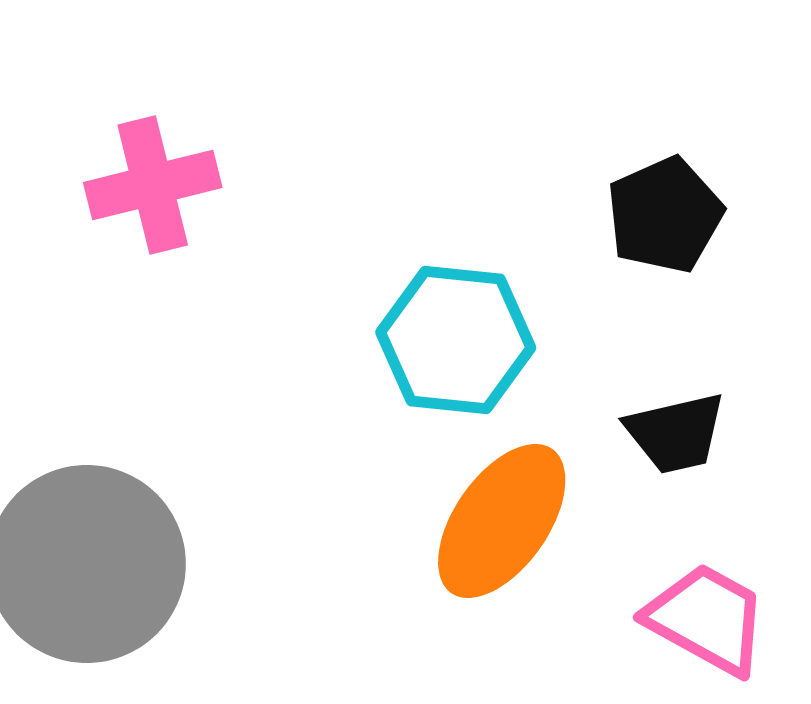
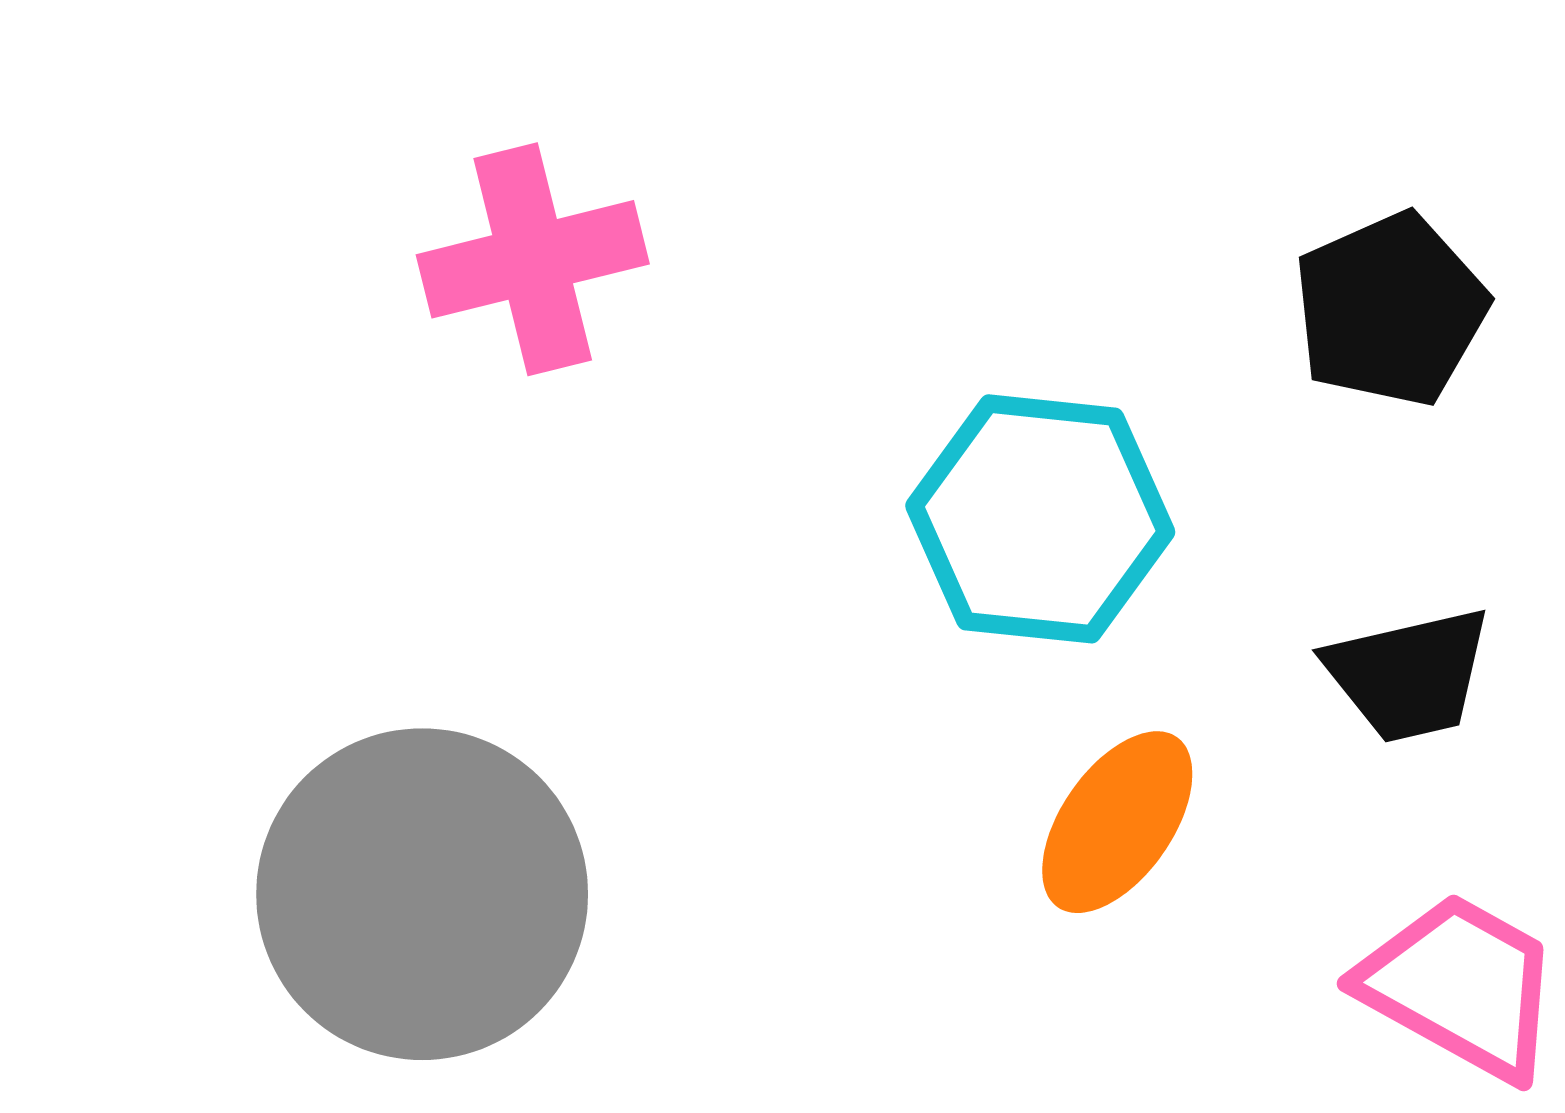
orange ellipse: (502, 521) -> (1117, 822), size x0.7

